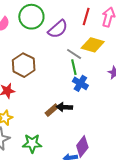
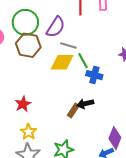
yellow diamond: (93, 45) -> (62, 62), moved
gray line: (74, 54) -> (68, 46), moved
brown hexagon: (24, 65) -> (28, 45), moved

